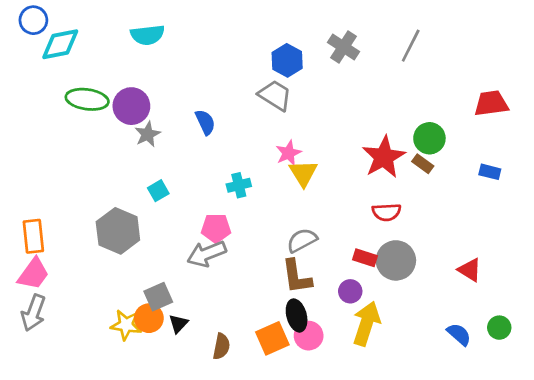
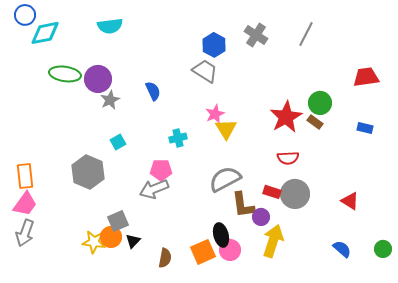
gray semicircle: (302, 240) -> (225, 179), size x1.4
brown L-shape: (297, 277) -> (243, 205), moved
green circle: (499, 328) -> (383, 249), moved

